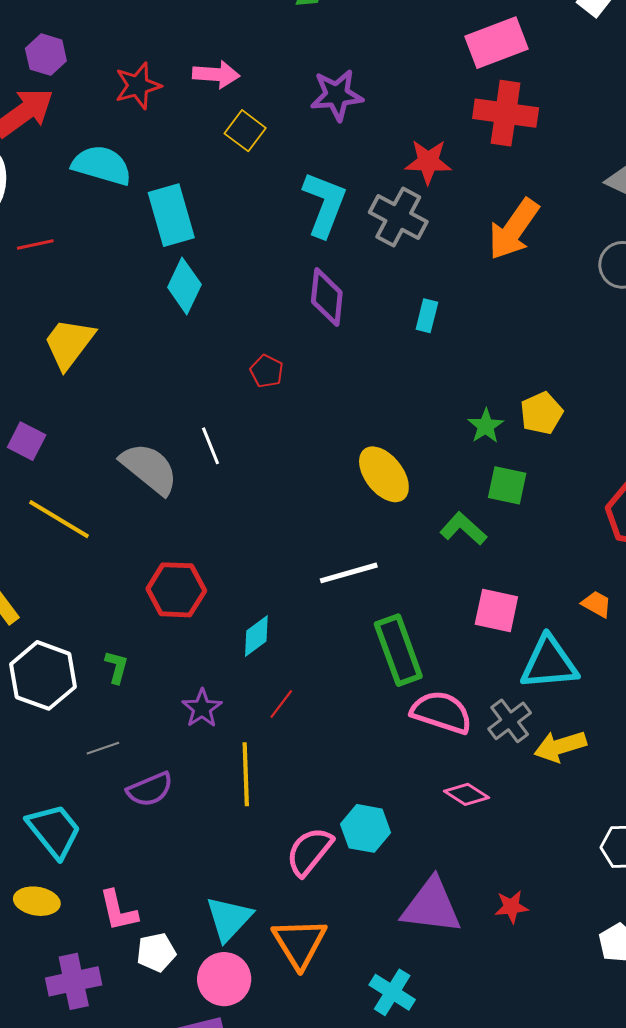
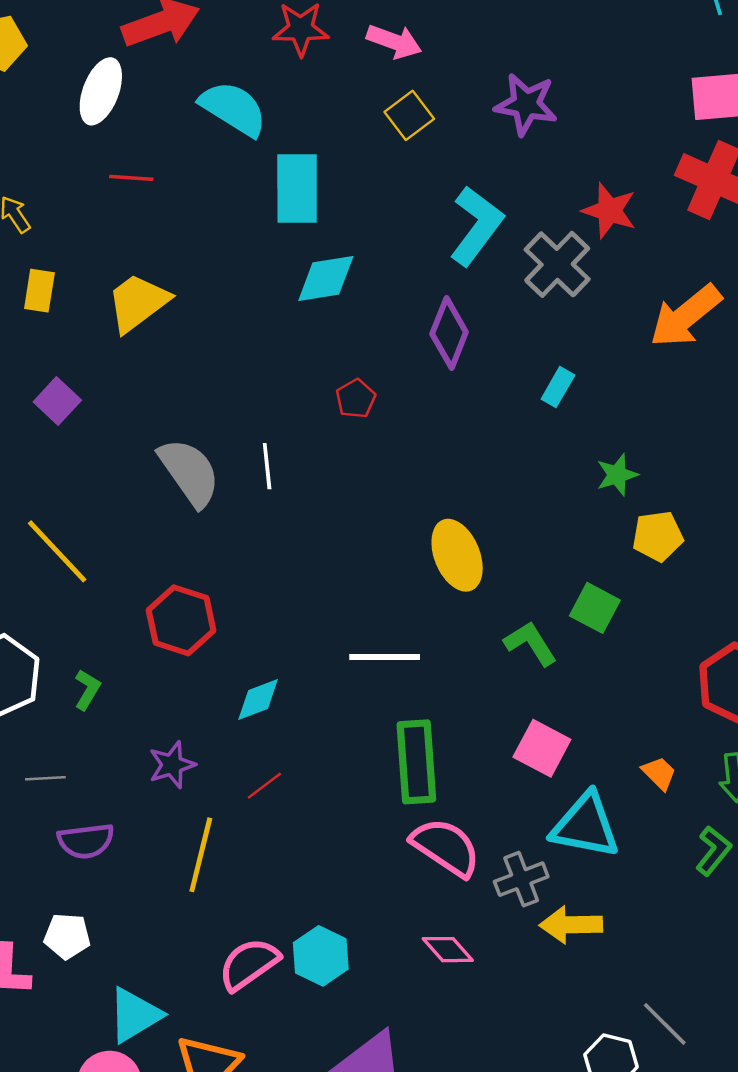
cyan diamond: (184, 286) -> (326, 278), moved, turned 40
green star: (486, 426) -> (617, 475), moved
yellow line: (59, 519) -> (57, 551), moved
white pentagon: (156, 952) -> (67, 936), moved

